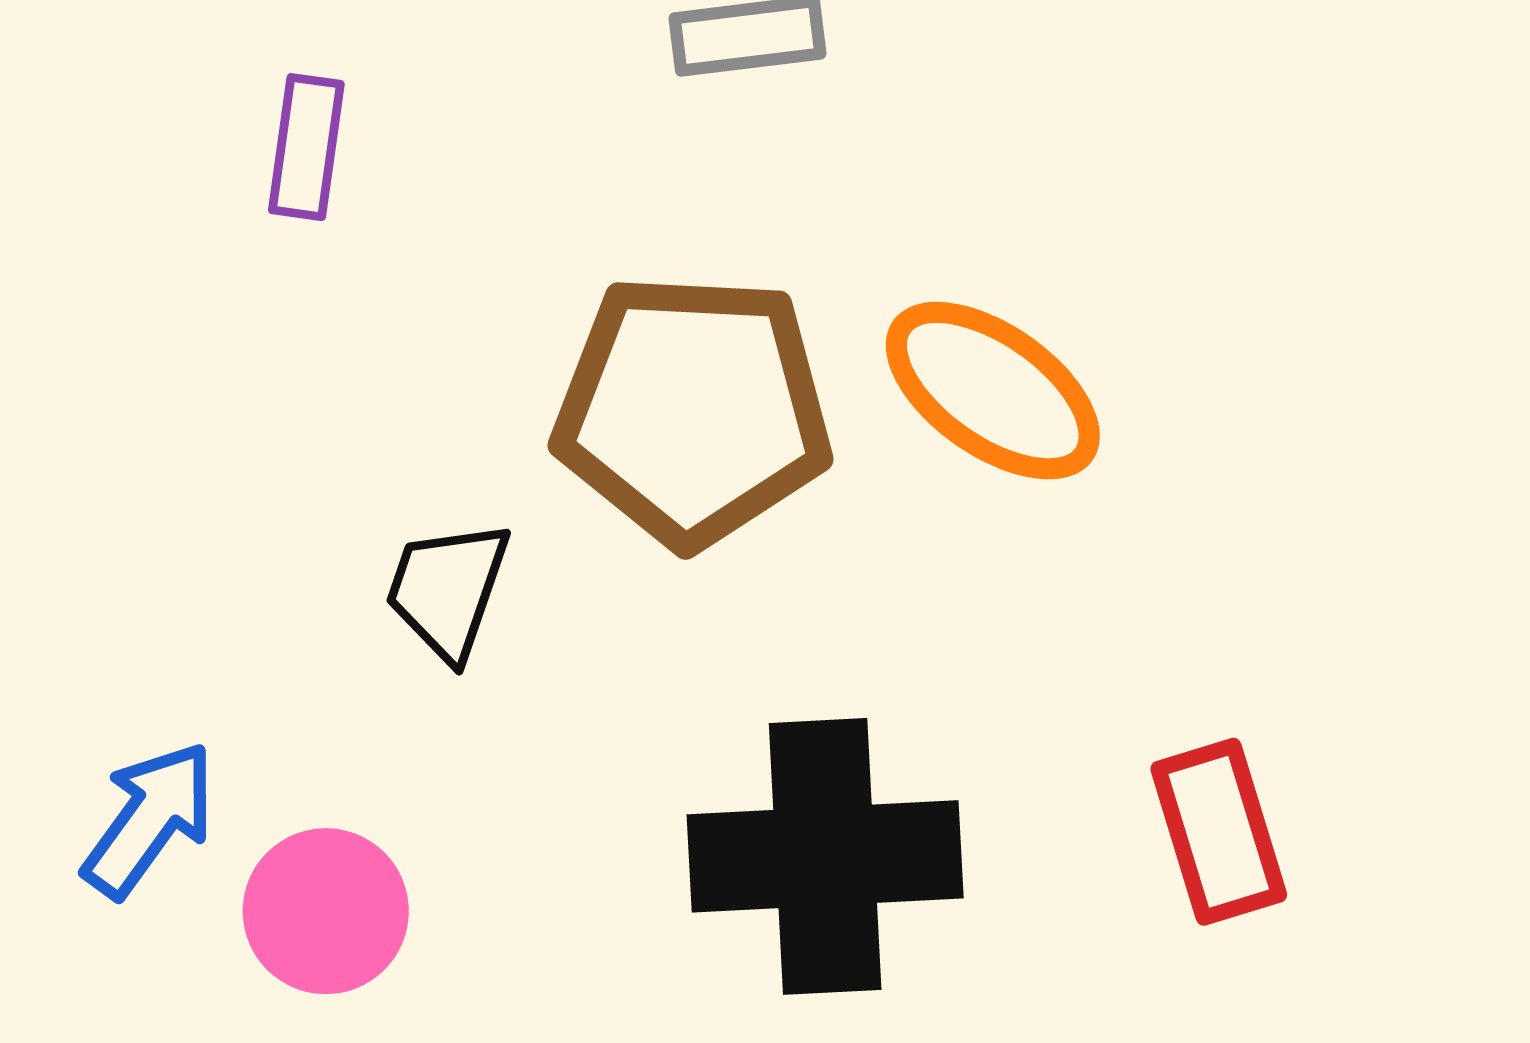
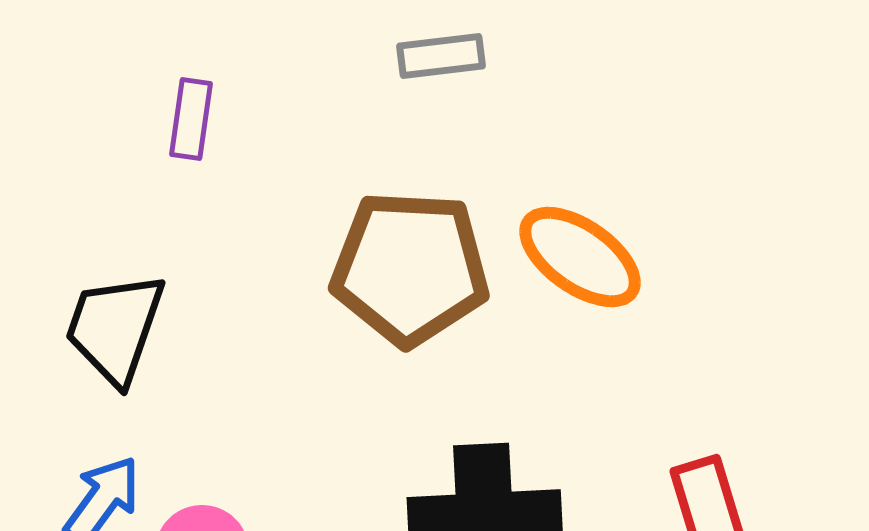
black trapezoid: (448, 590) -> (115, 328), moved, size x1.4

